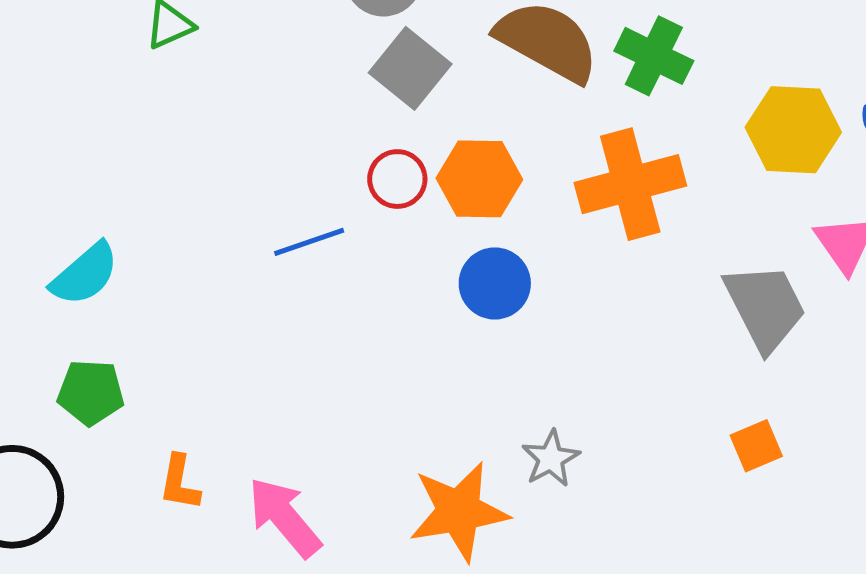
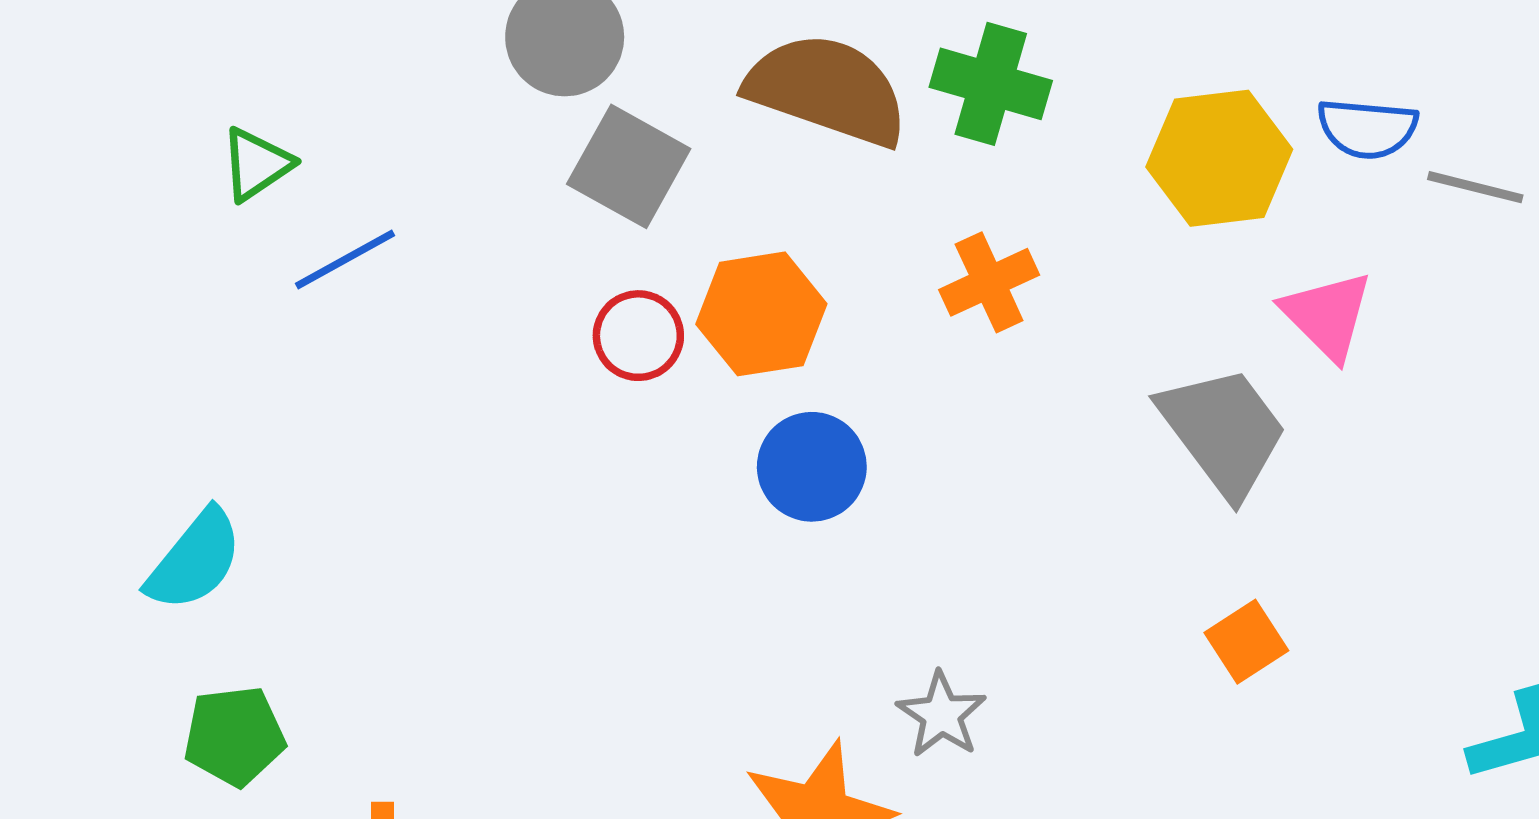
orange cross: (630, 184) -> (989, 282), size x0.6
blue line: (309, 242) -> (345, 260), moved

